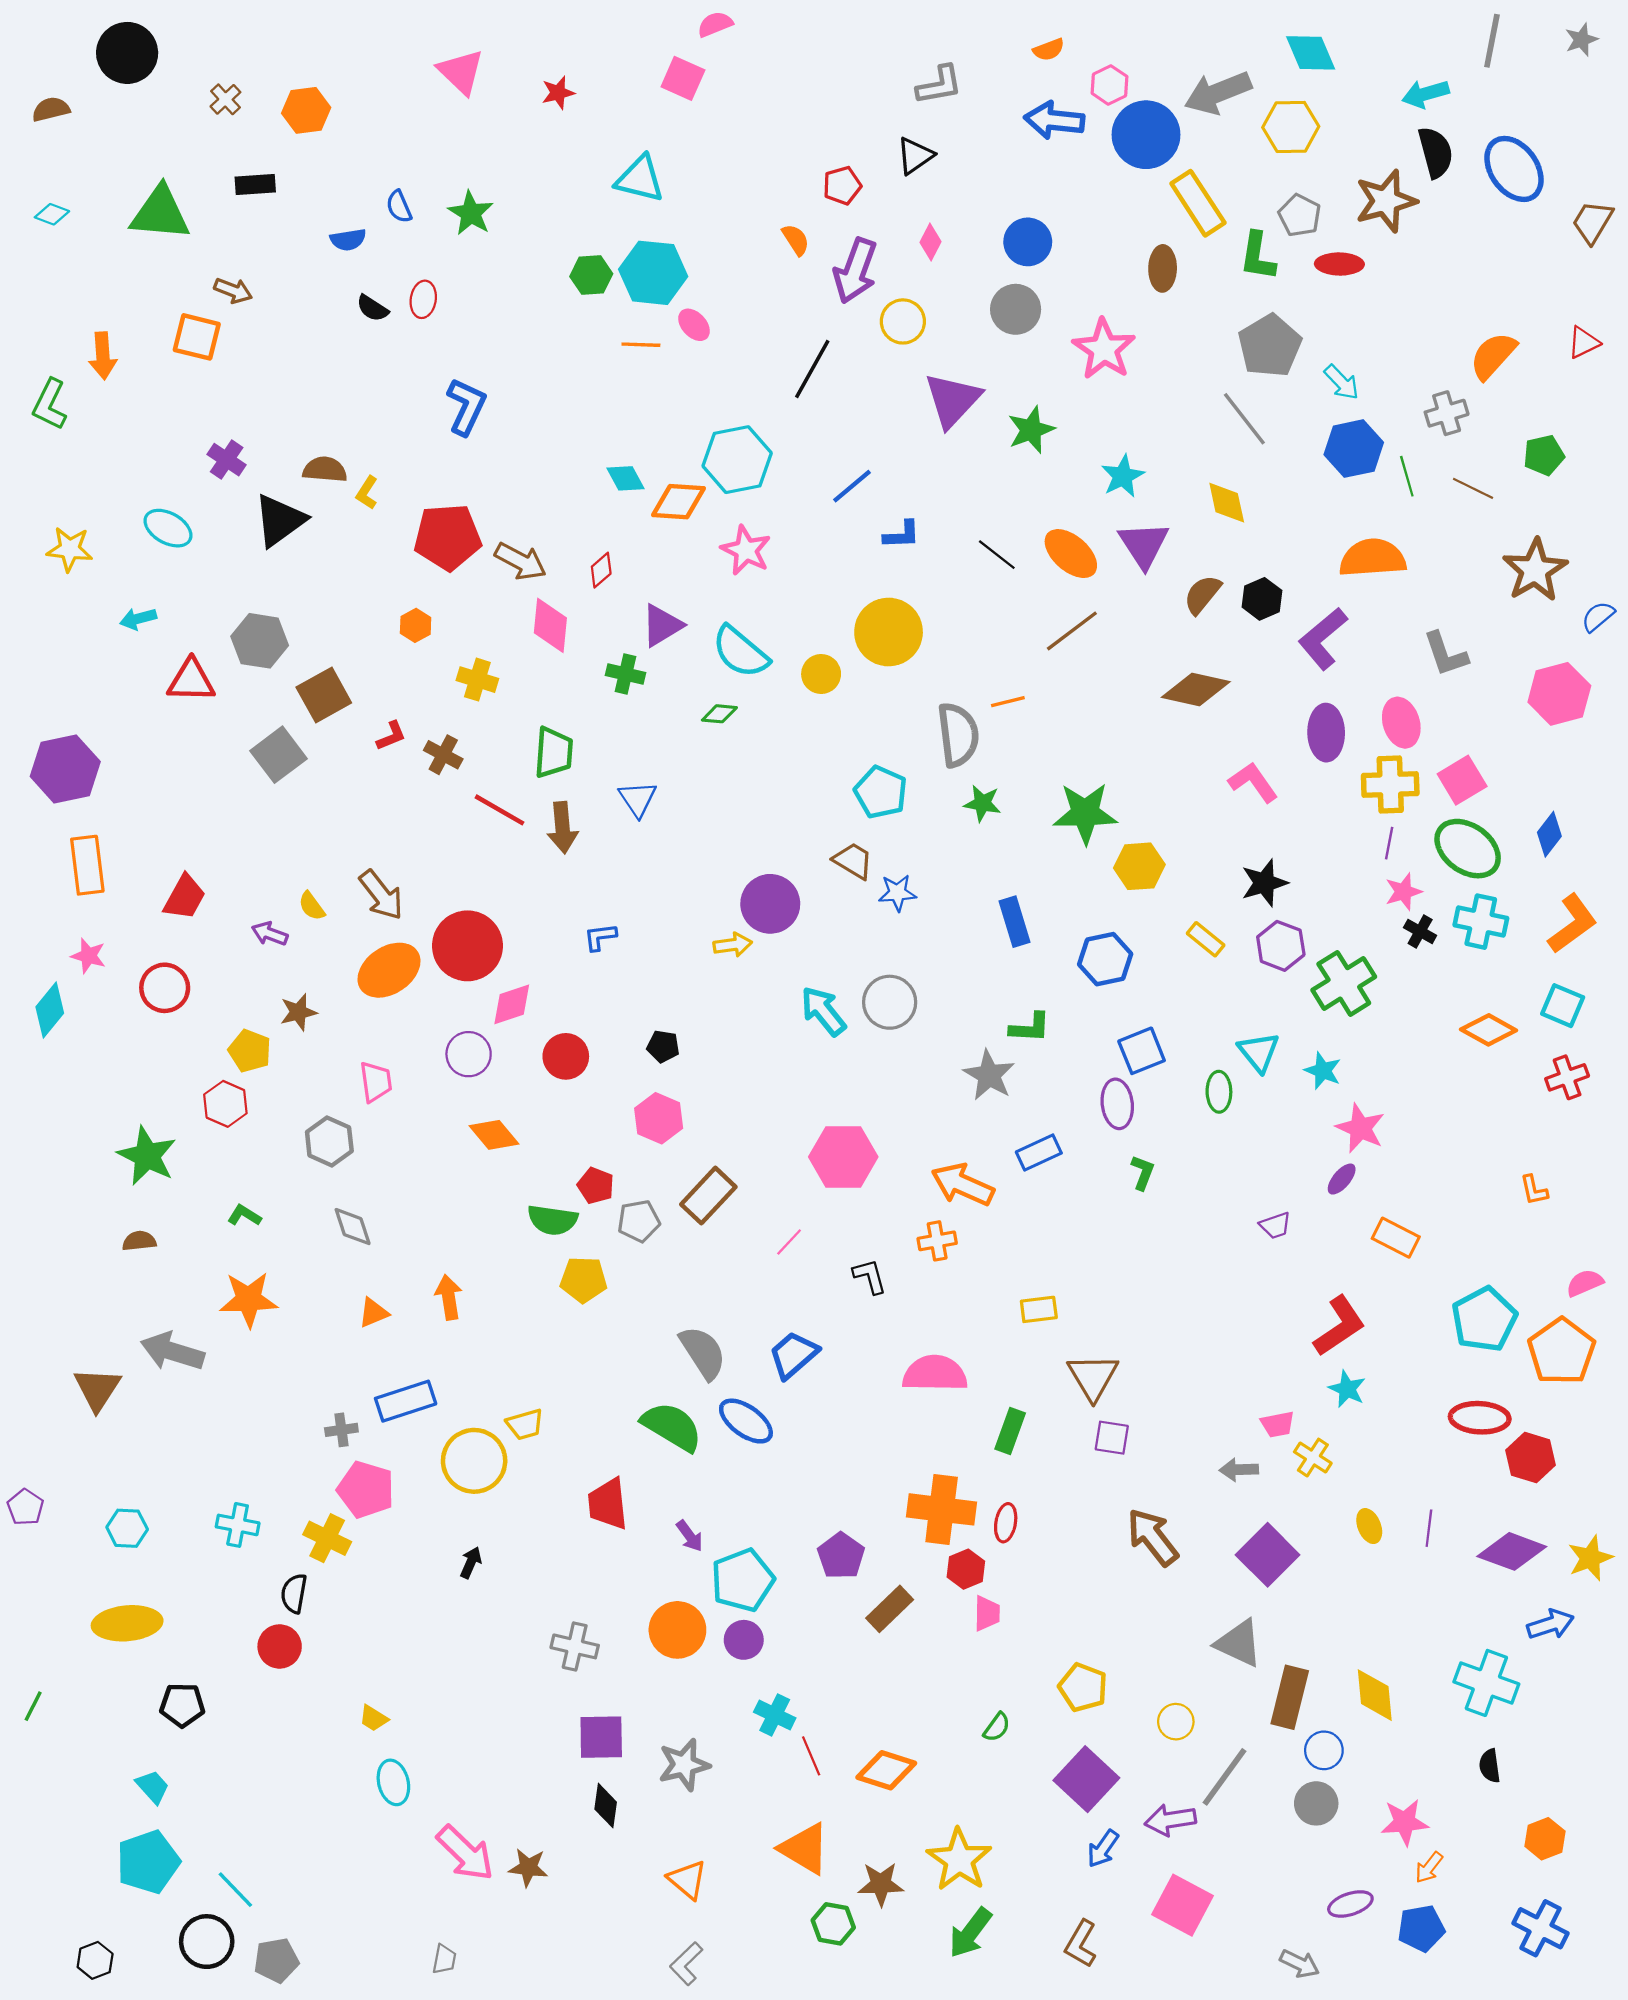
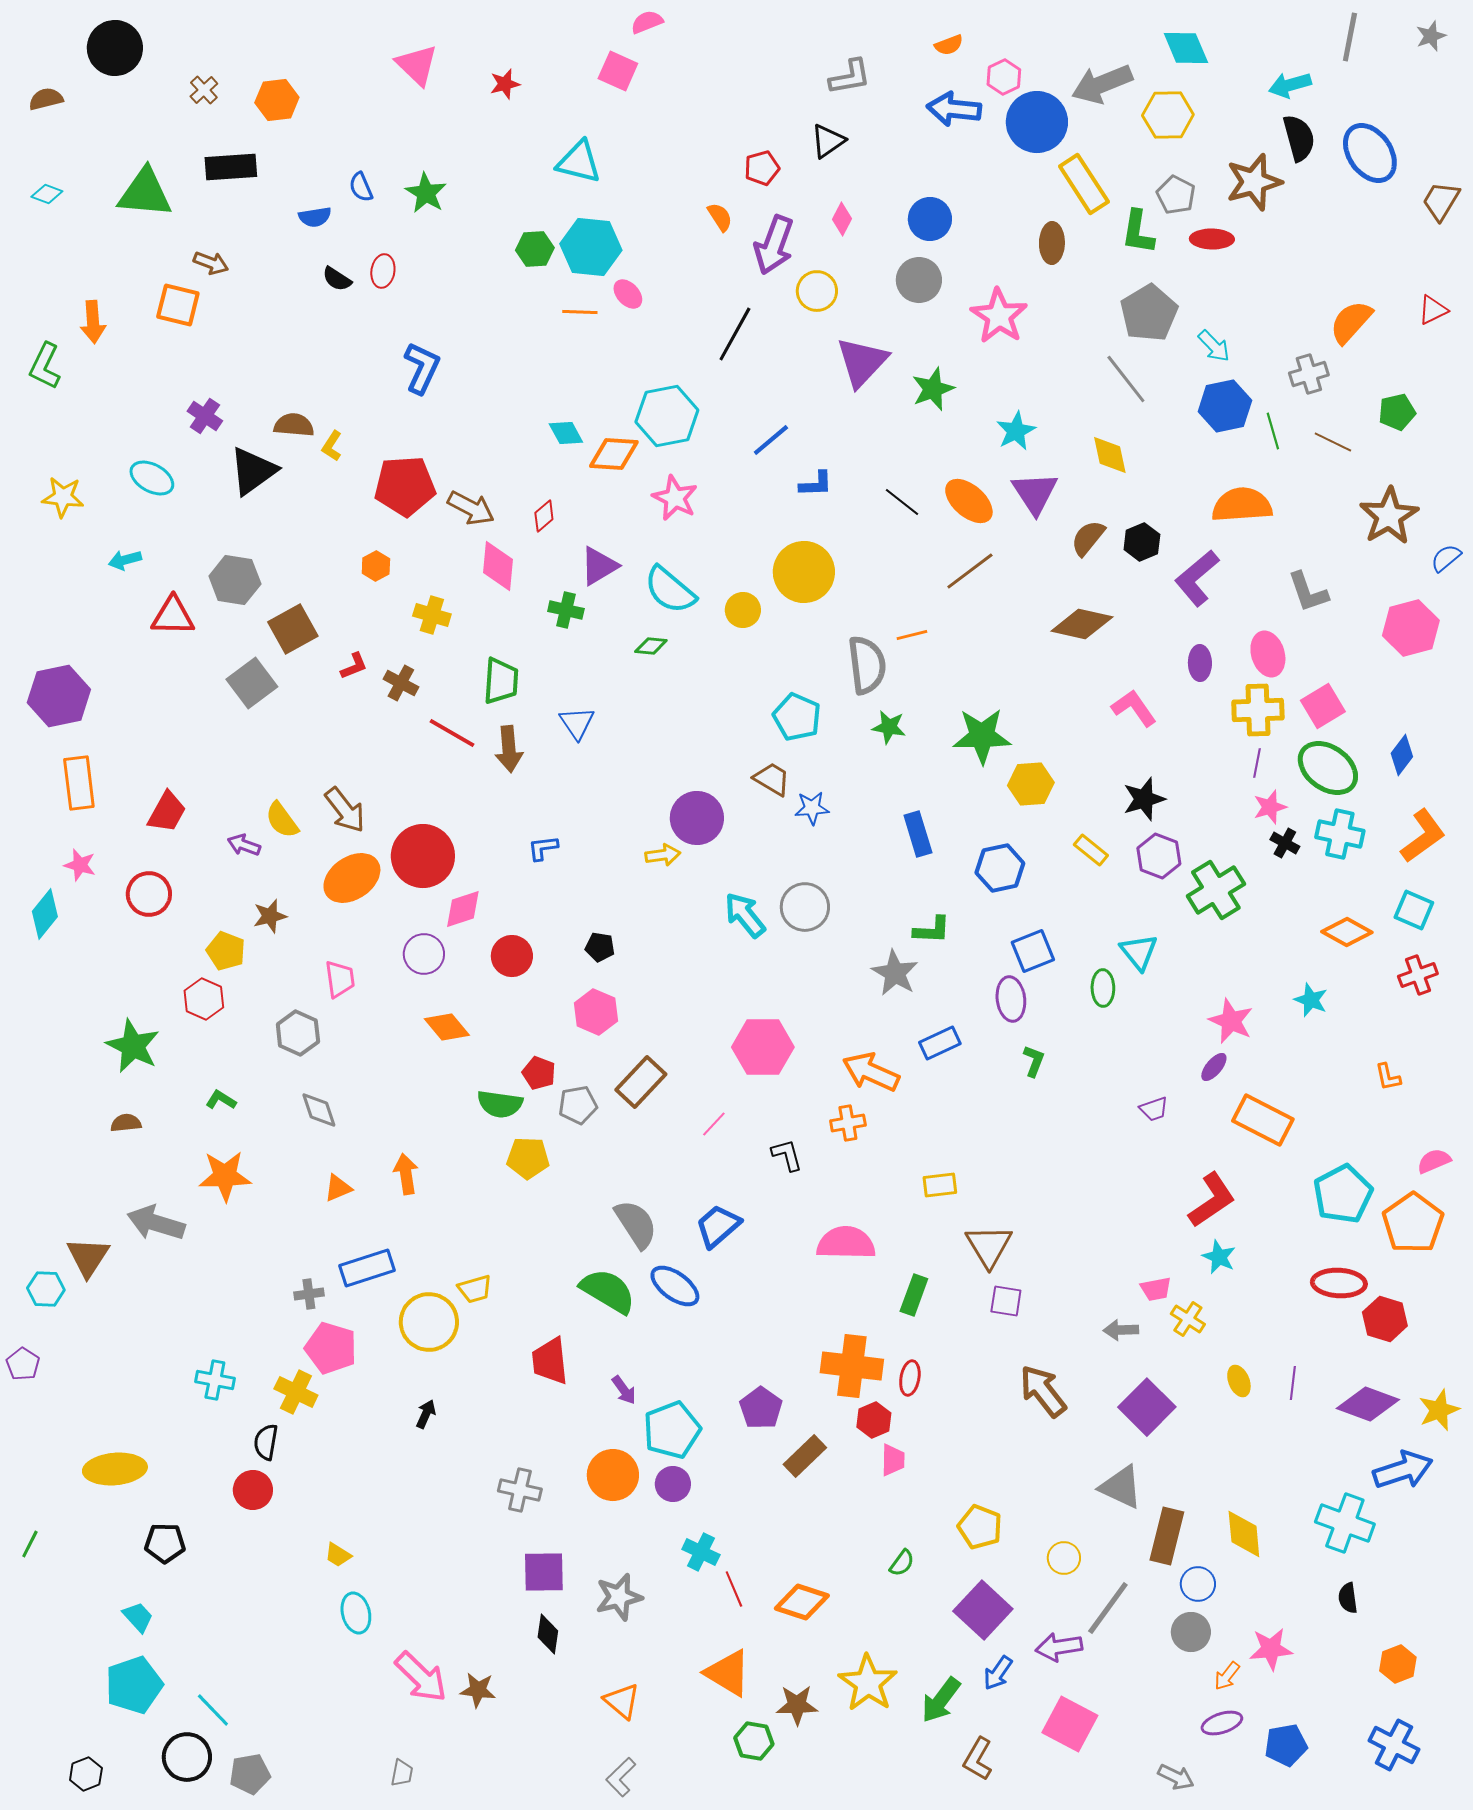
black rectangle: (255, 184) -> (231, 167), size x1.4
purple ellipse: (1326, 733) -> (1200, 663), size x0.7
yellow semicircle: (312, 906) -> (282, 820), size x1.4
cyan star: (1323, 1071) -> (1311, 1000), moved
orange rectangle: (1396, 1238) -> (1263, 1120), size x1.4
cyan hexagon: (127, 1528) -> (46, 1289), moved
blue arrow: (1550, 1624) -> (1403, 1470), size x1.4
orange arrow: (1429, 1868) -> (1227, 1676), moved
green arrow: (970, 1933) -> (941, 1700), moved

